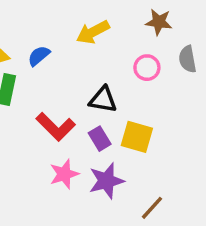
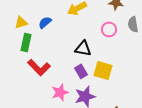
red L-shape: (56, 127) -> (39, 67), moved

